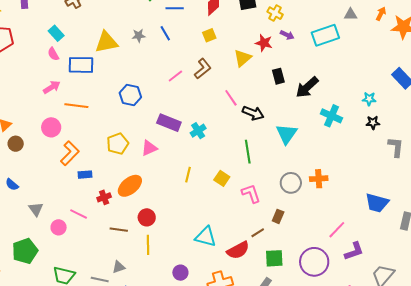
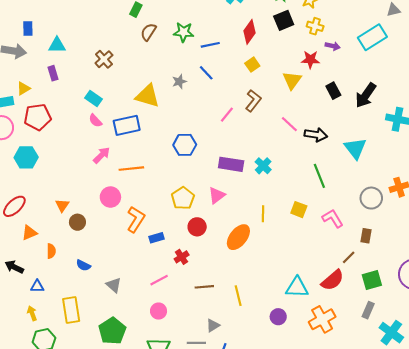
yellow triangle: (106, 42) -> (148, 96), turned 40
orange ellipse: (130, 186) -> (238, 237), moved
pink line: (79, 214) -> (159, 280), turned -42
red circle: (147, 217) -> (197, 227), moved
pink circle: (59, 227) -> (159, 311), moved
cyan triangle: (206, 237) -> (297, 287), moved

